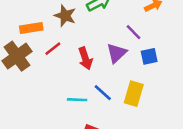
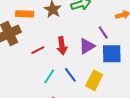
red line: (53, 49) -> (38, 50), moved
blue square: (149, 56) -> (112, 54), size x1.5
cyan line: (77, 100) -> (49, 76), turned -70

